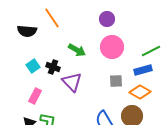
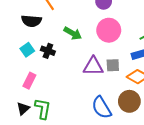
black semicircle: (27, 31) -> (31, 21), moved
purple triangle: (72, 82) -> (93, 66), moved, turned -45

